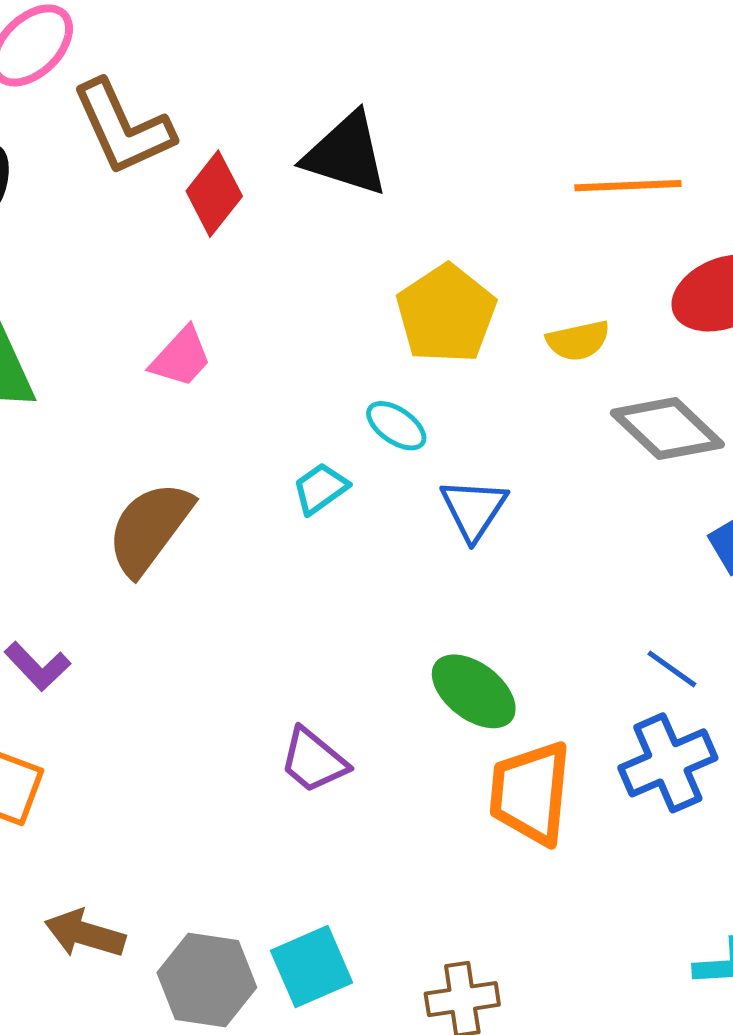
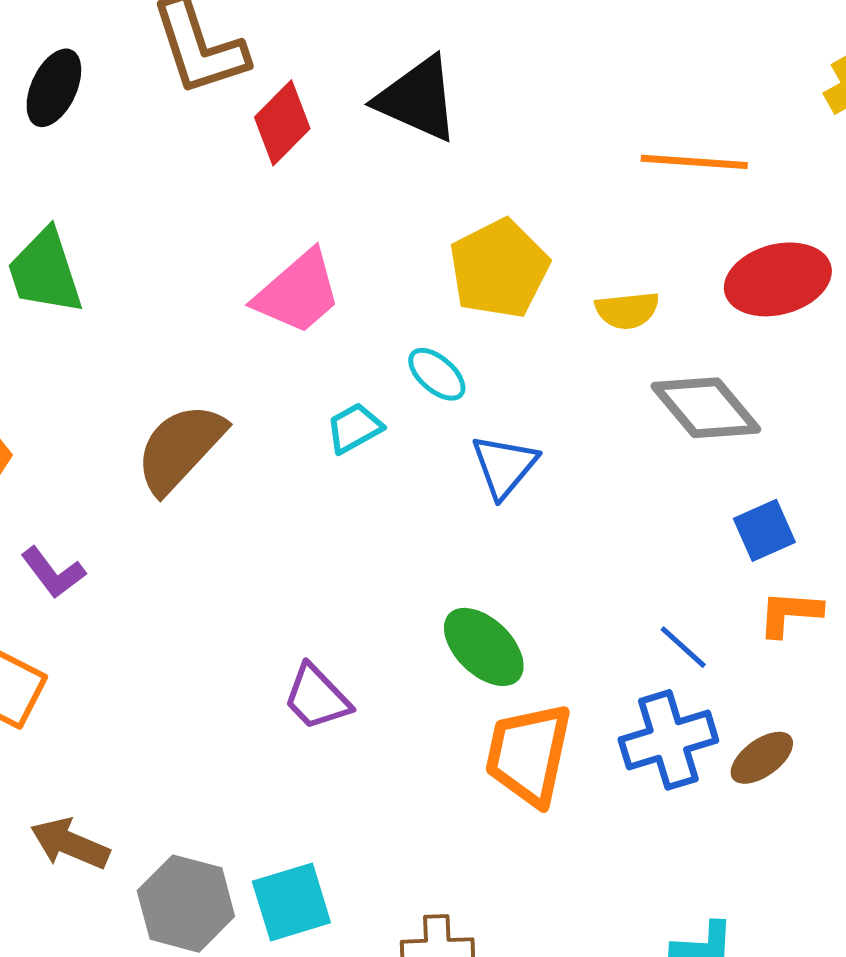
pink trapezoid: (181, 357) -> (298, 293), moved, size x1.4

